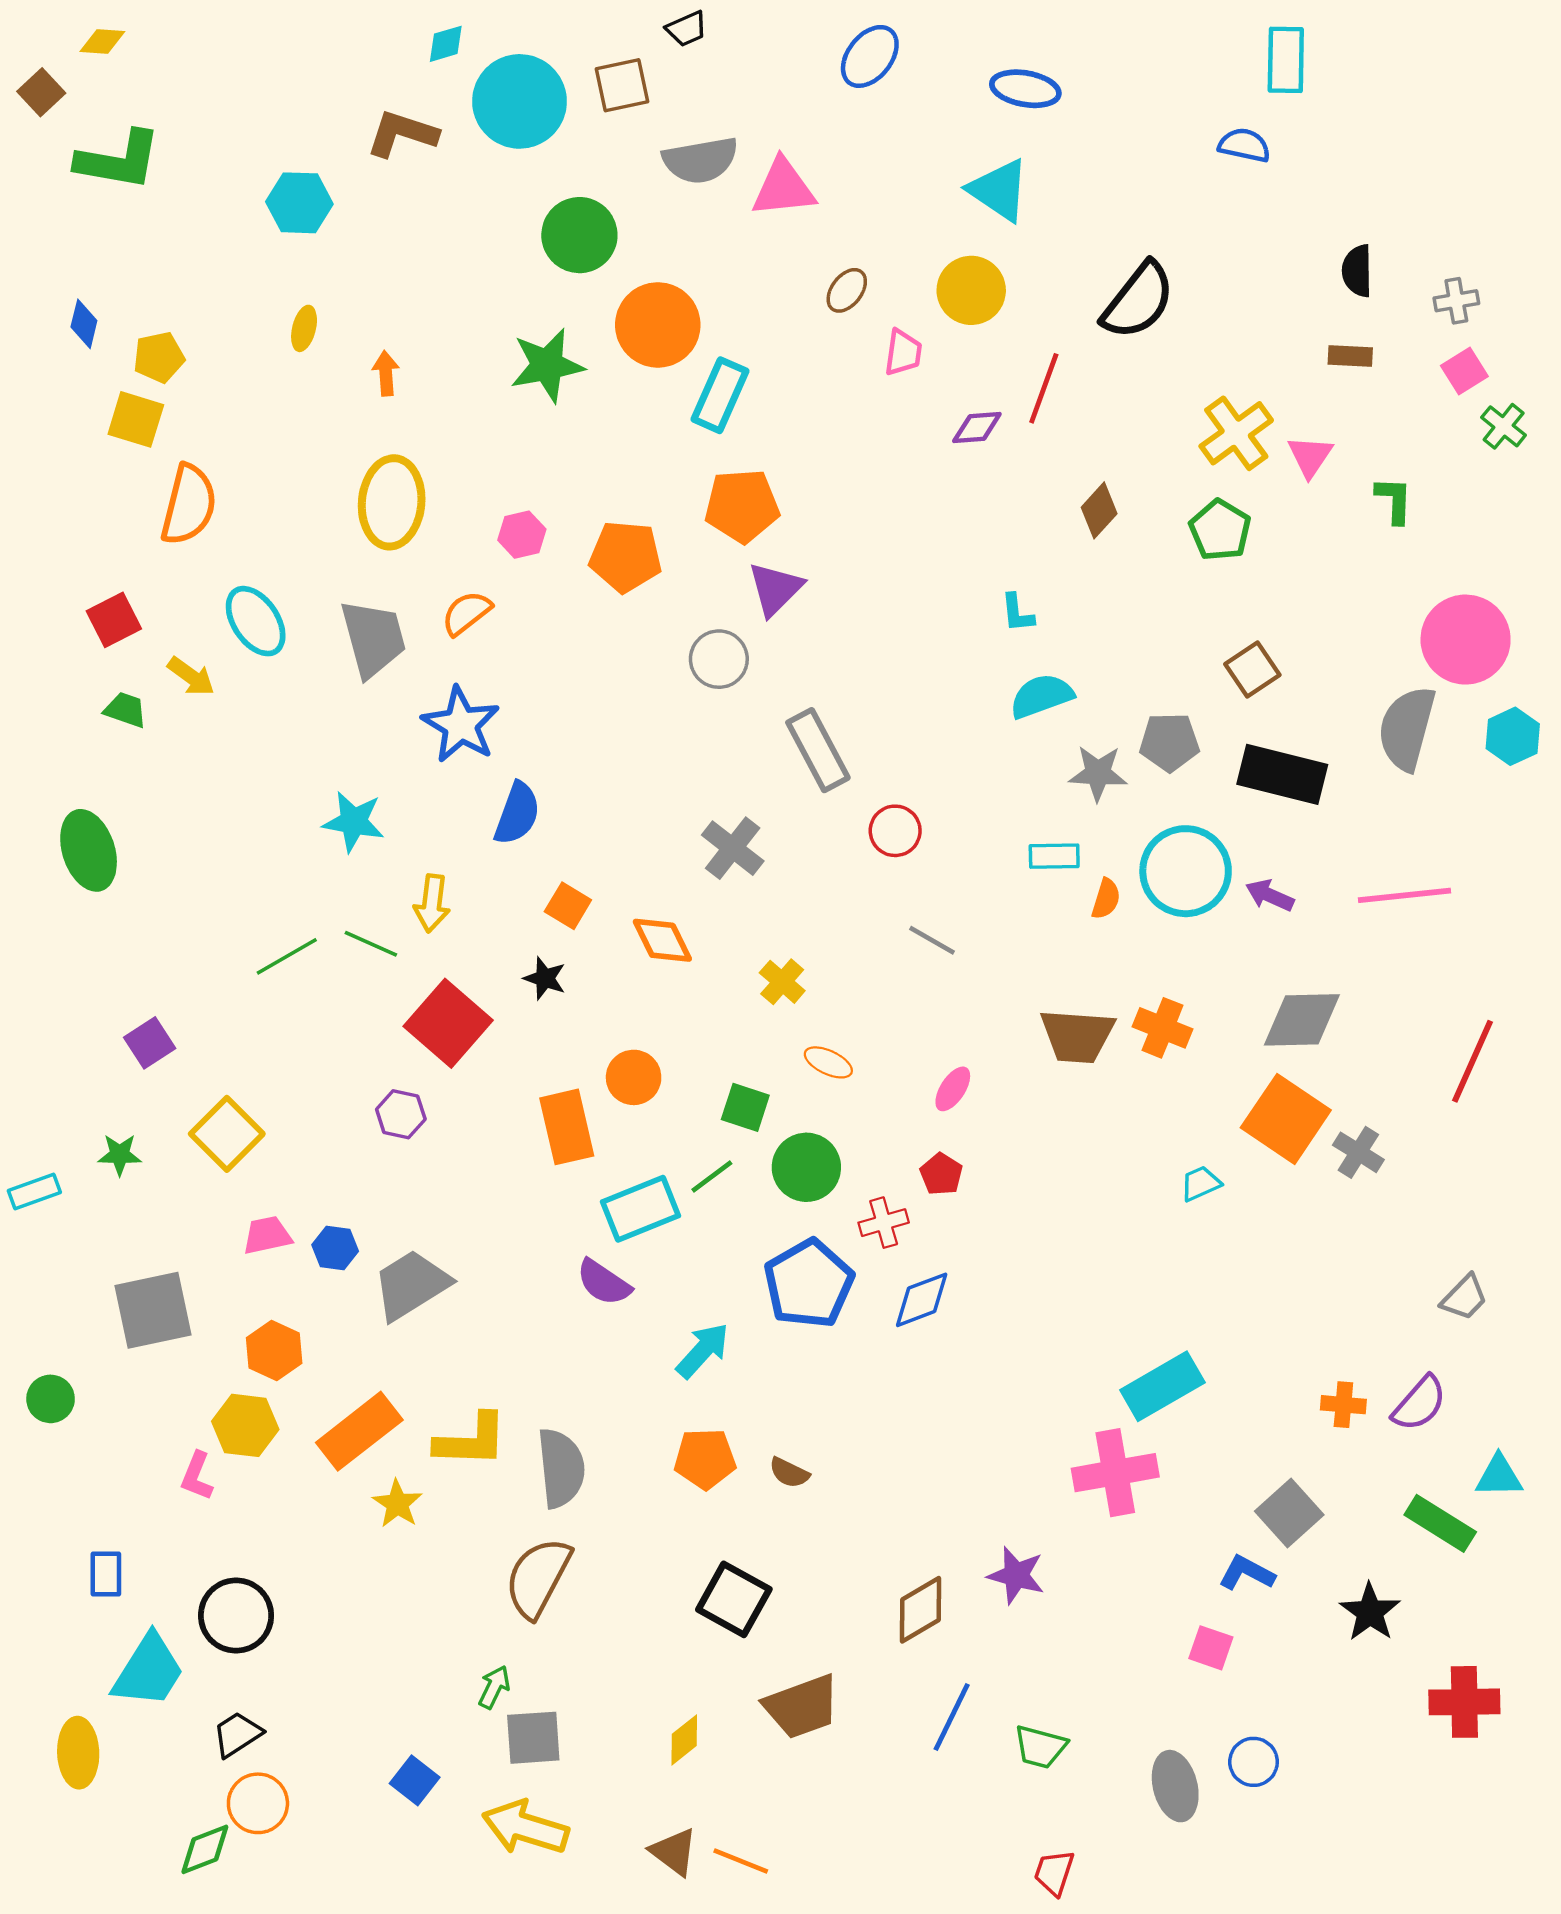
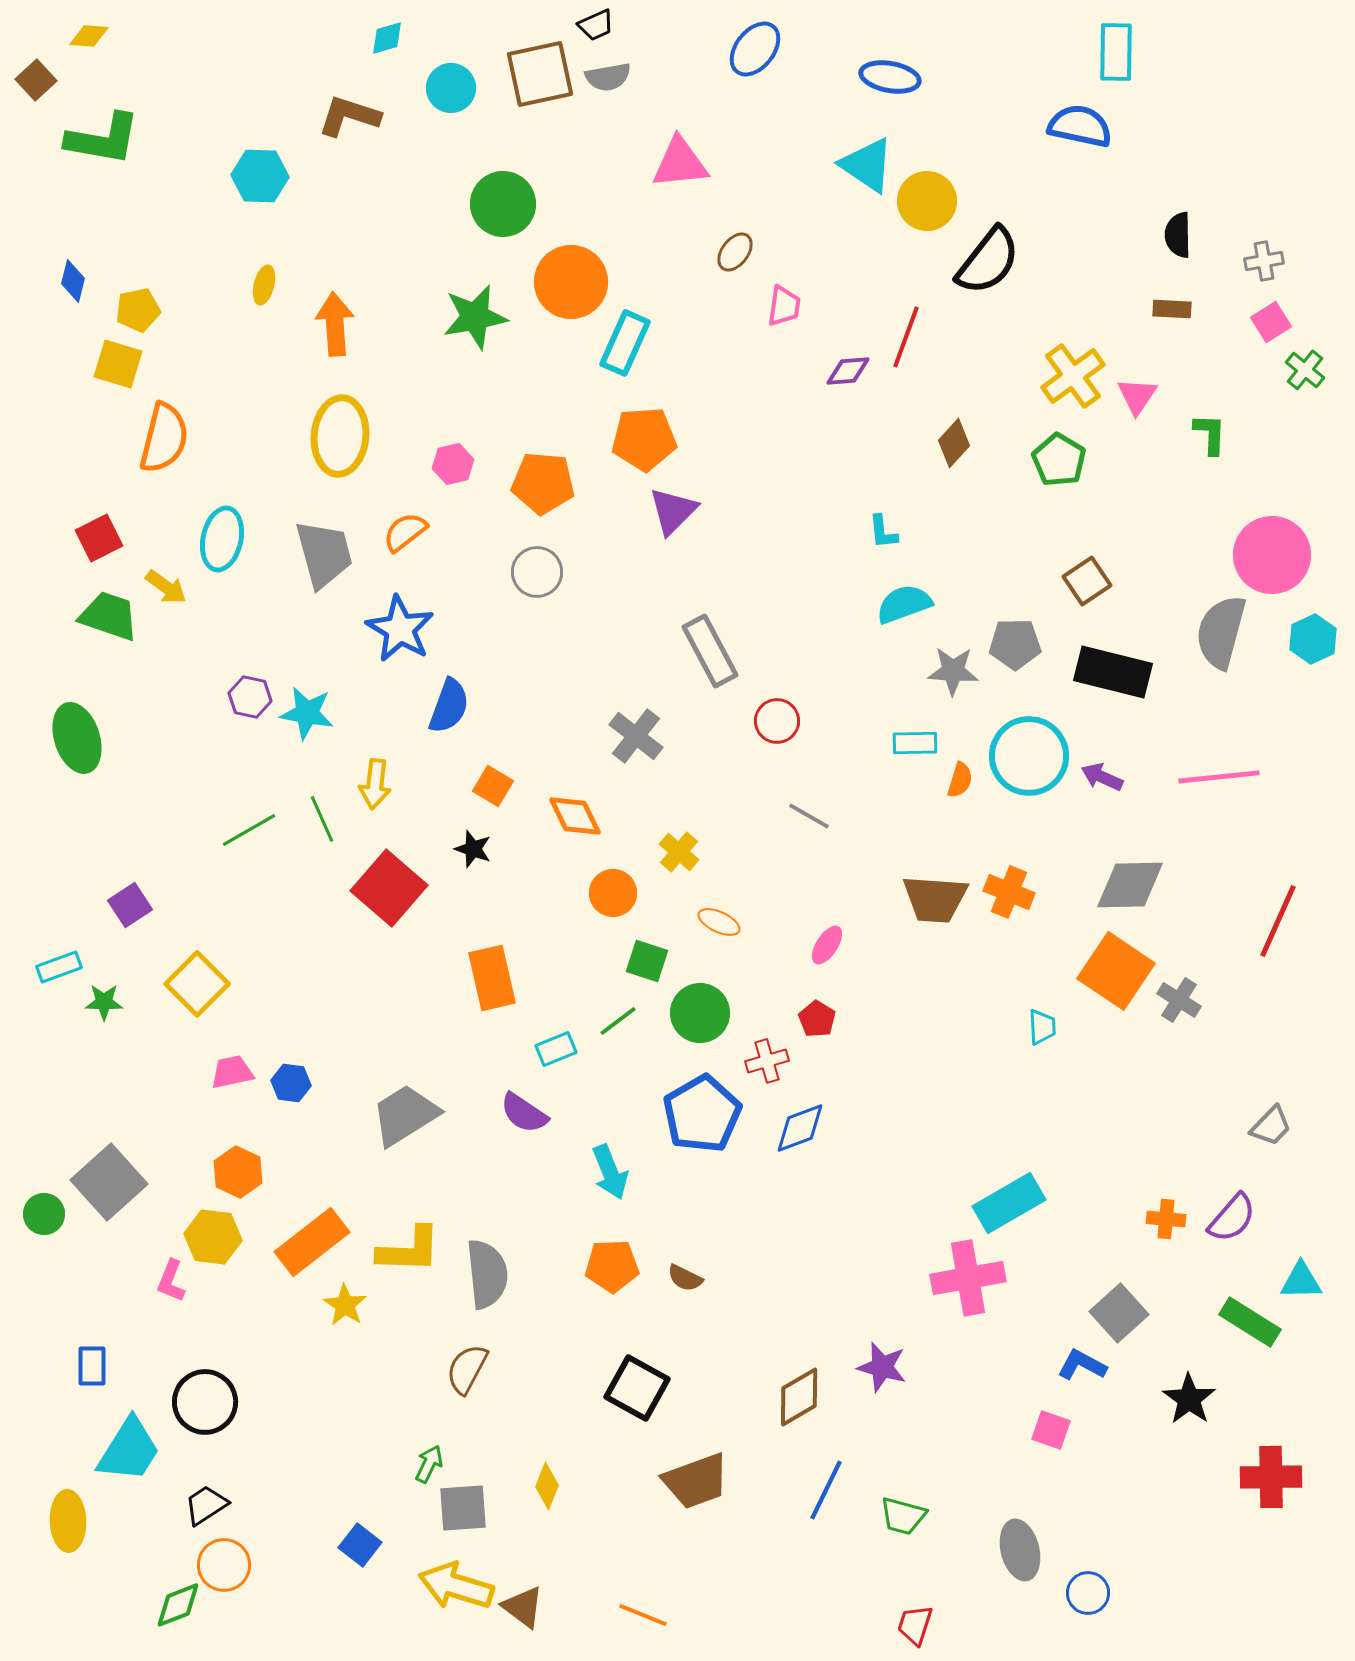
brown square: (622, 85) -> (540, 74), size x1.4
cyan circle: (520, 101) -> (451, 88), size x0.6
blue semicircle: (1244, 145) -> (1080, 126), size x1.4
gray semicircle: (700, 160) -> (608, 77), moved, size x0.7
yellow circle: (971, 290) -> (927, 201), moved
orange arrow: (386, 373) -> (335, 324), size x1.6
cyan ellipse: (256, 621) -> (222, 539), turned 46
gray circle: (719, 659) -> (537, 572), moved
green trapezoid: (125, 710) -> (109, 616), size x1.6
green line: (371, 944) -> (322, 819), turned 42
orange circle: (634, 1077) -> (613, 893), moved
purple hexagon: (401, 1114) -> (250, 697), moved
cyan trapezoid: (1201, 1183) -> (1042, 1027), turned 111
cyan rectangle: (34, 1191) -> (59, 967), moved
cyan rectangle: (640, 1209) -> (556, 1049), size x0.6
gray trapezoid: (411, 1285) -> (405, 1115), moved
gray square: (153, 1310) -> (109, 1182), moved, turned -30
cyan arrow: (703, 1350) -> (610, 1172), turned 116
brown semicircle: (538, 1578) -> (467, 1369), size x0.7
yellow diamond: (684, 1740) -> (547, 1486), moved, turned -30
blue circle: (1254, 1762) -> (1088, 1593), moved
brown triangle: (674, 1852) -> (523, 1607), moved

